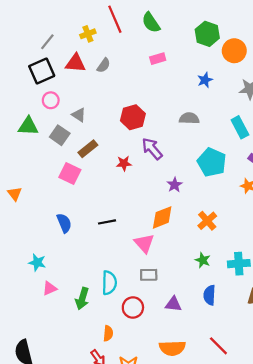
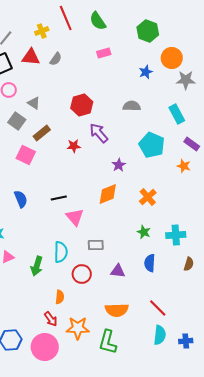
orange circle: (234, 51) -> (172, 58), moved
pink triangle: (144, 243) -> (75, 217), moved

